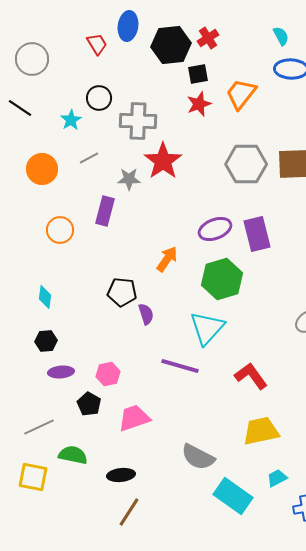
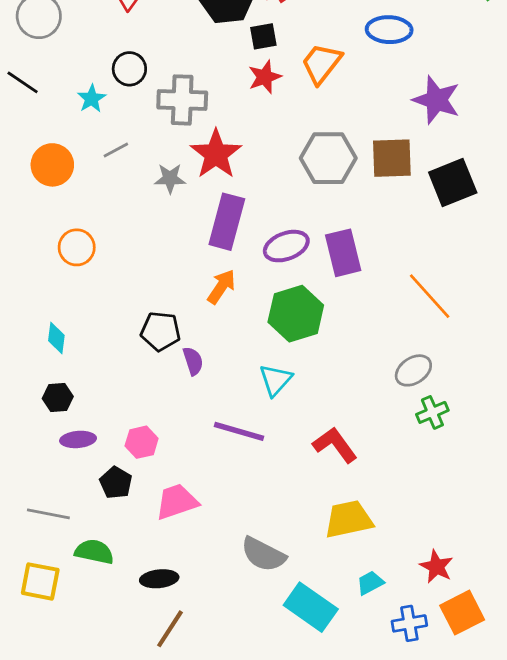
purple rectangle: (105, 211) -> (227, 222), moved, size x1.4
cyan triangle: (207, 328) -> (275, 380), size x0.7
gray line: (39, 427) -> (48, 514), turned 36

